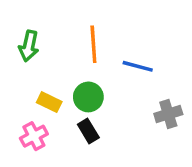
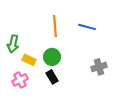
green arrow: (29, 46) -> (13, 44), moved
blue line: (138, 66) -> (87, 27), moved

